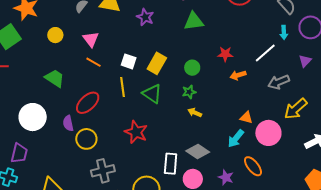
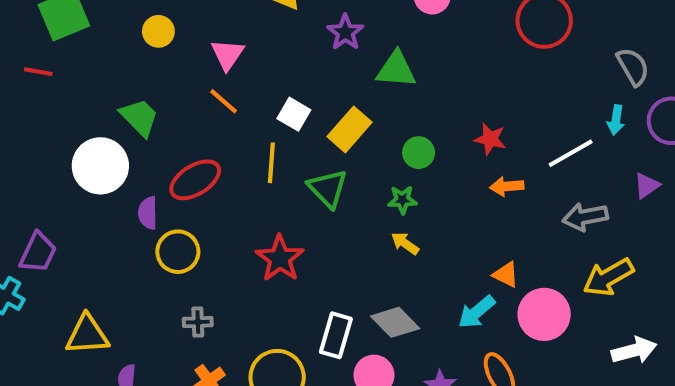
green triangle: (194, 21) -> (396, 70), moved
white circle: (33, 117) -> (100, 166), moved
gray cross: (103, 171) -> (198, 322), size x0.6

